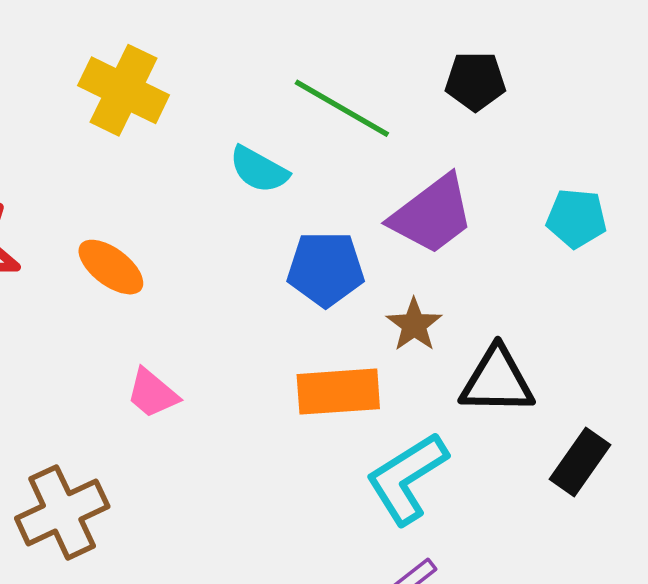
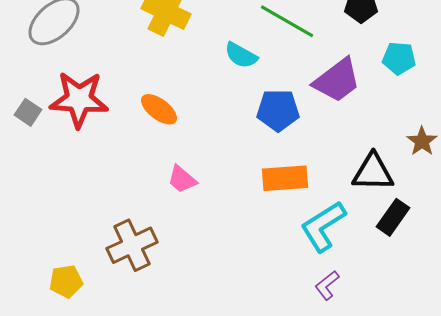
cyan pentagon: (576, 218) -> (399, 58), moved
brown star: (414, 325) -> (422, 141), moved
black rectangle: (580, 462) -> (393, 217), moved

